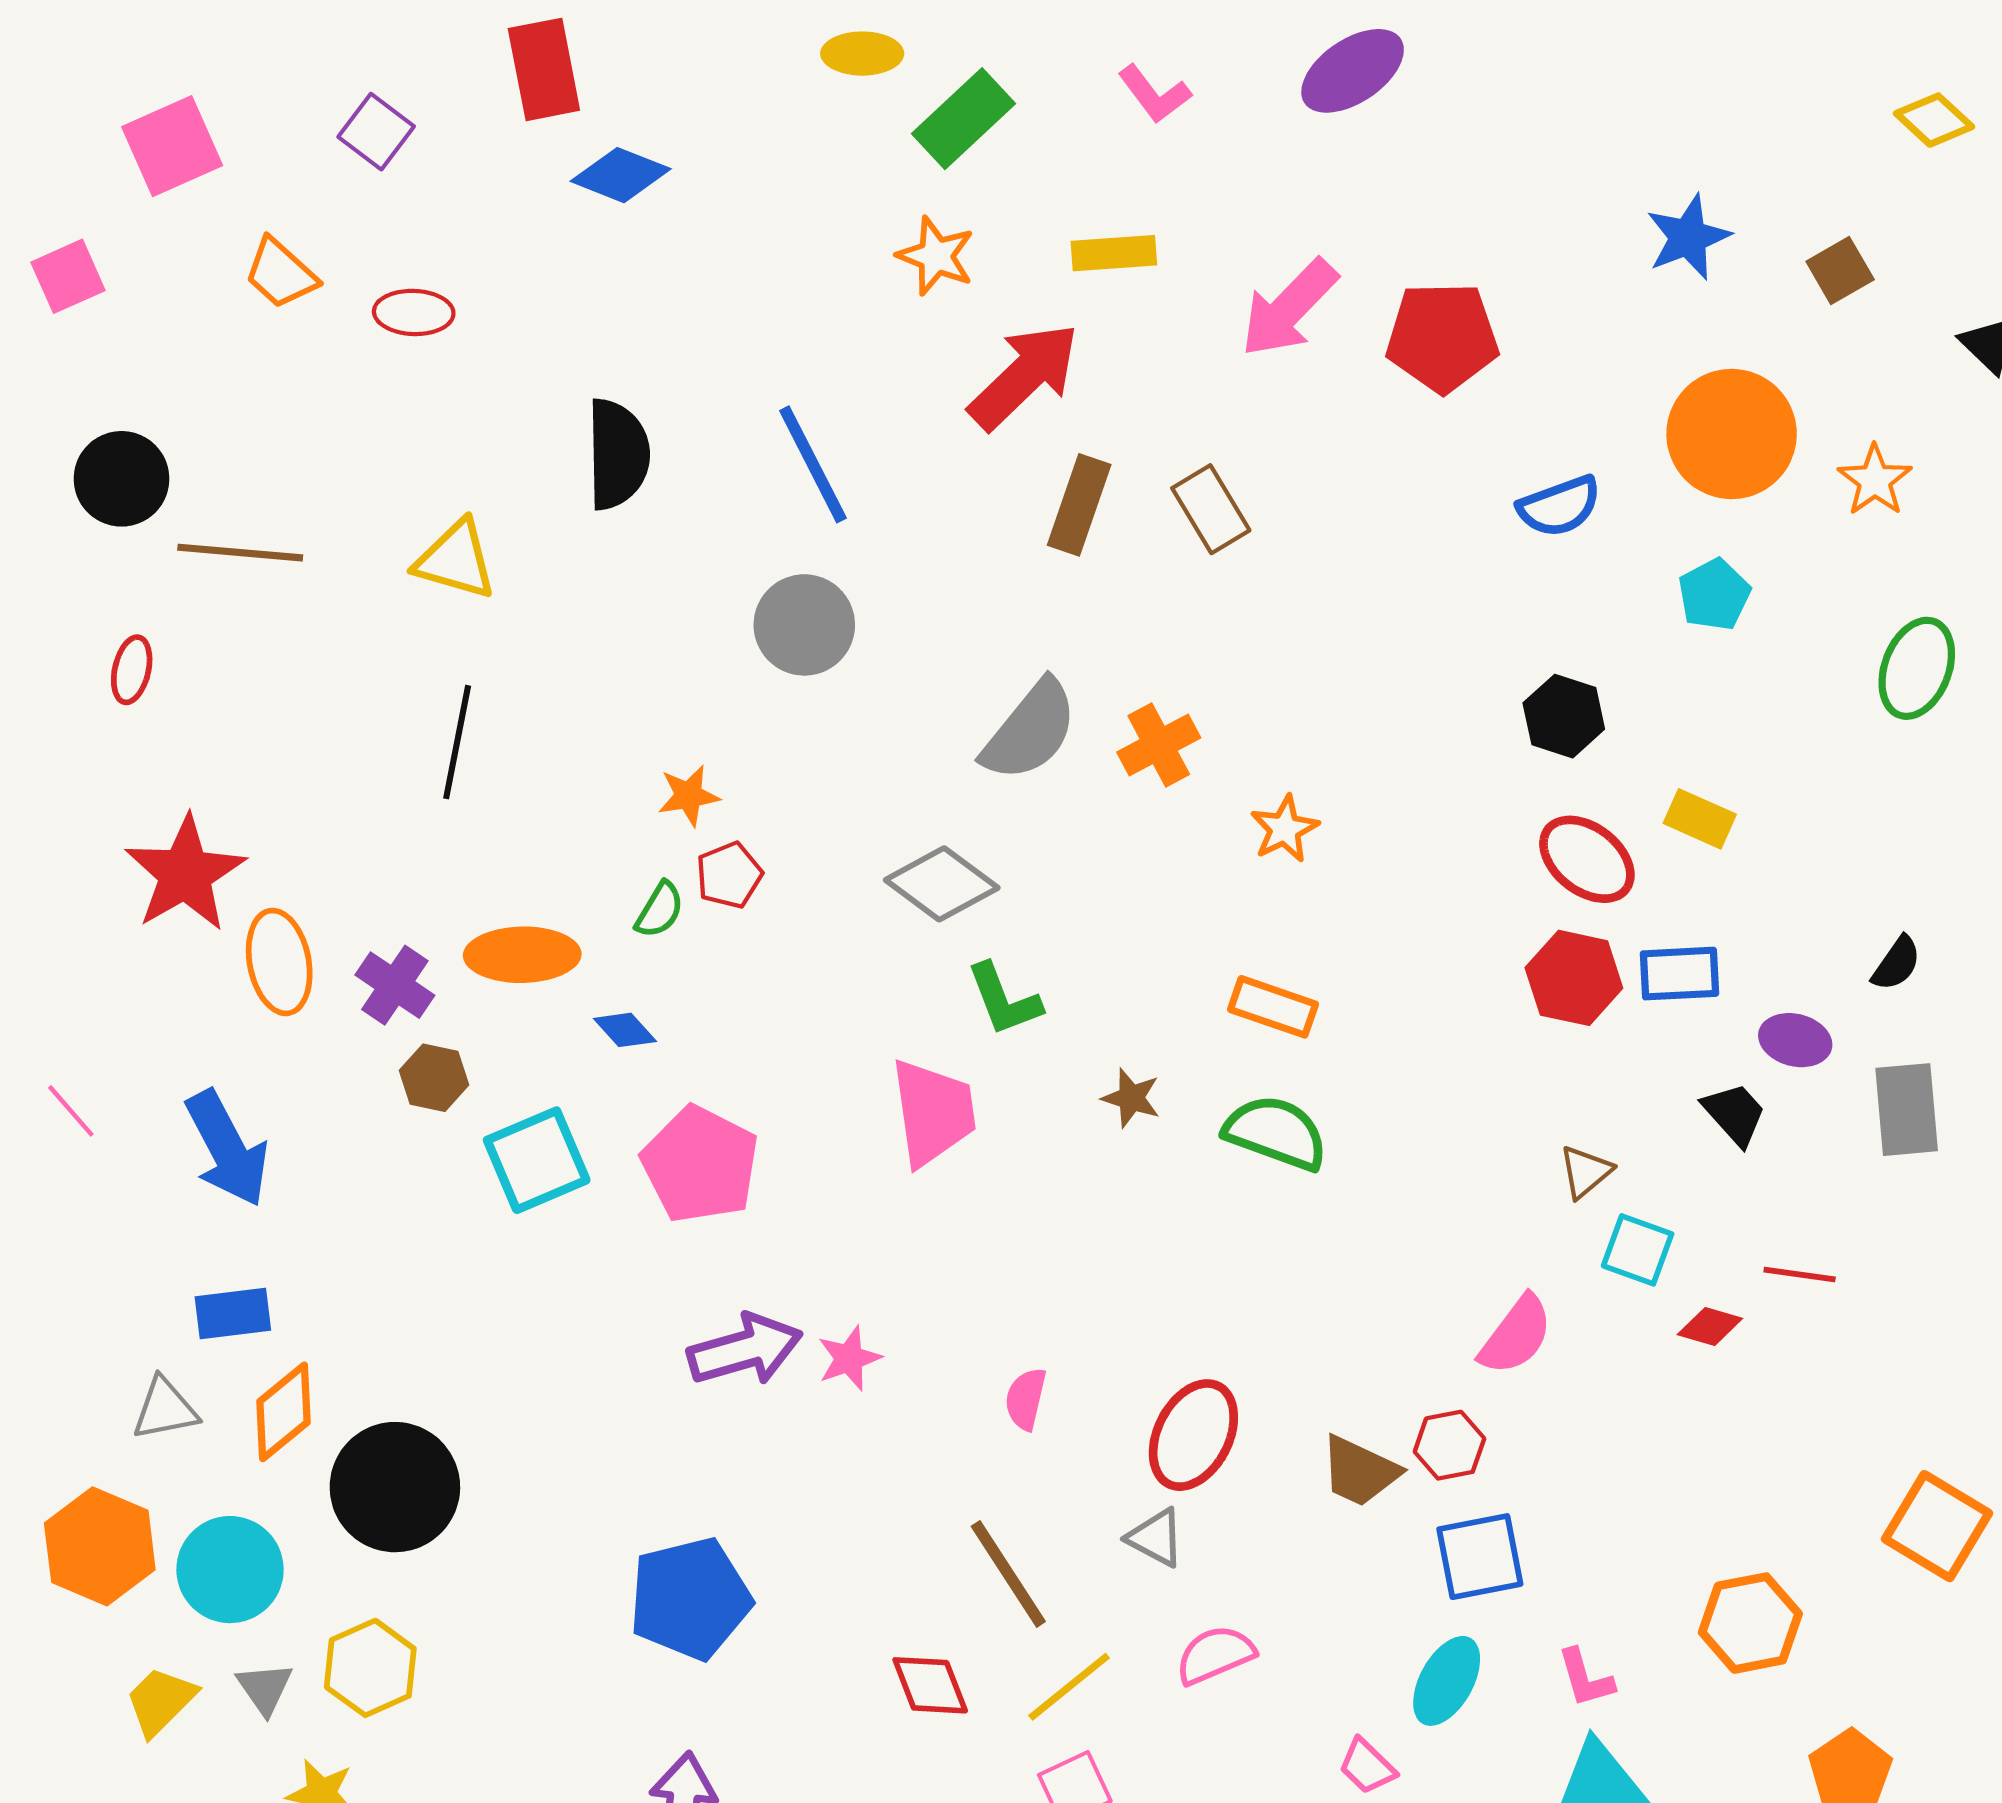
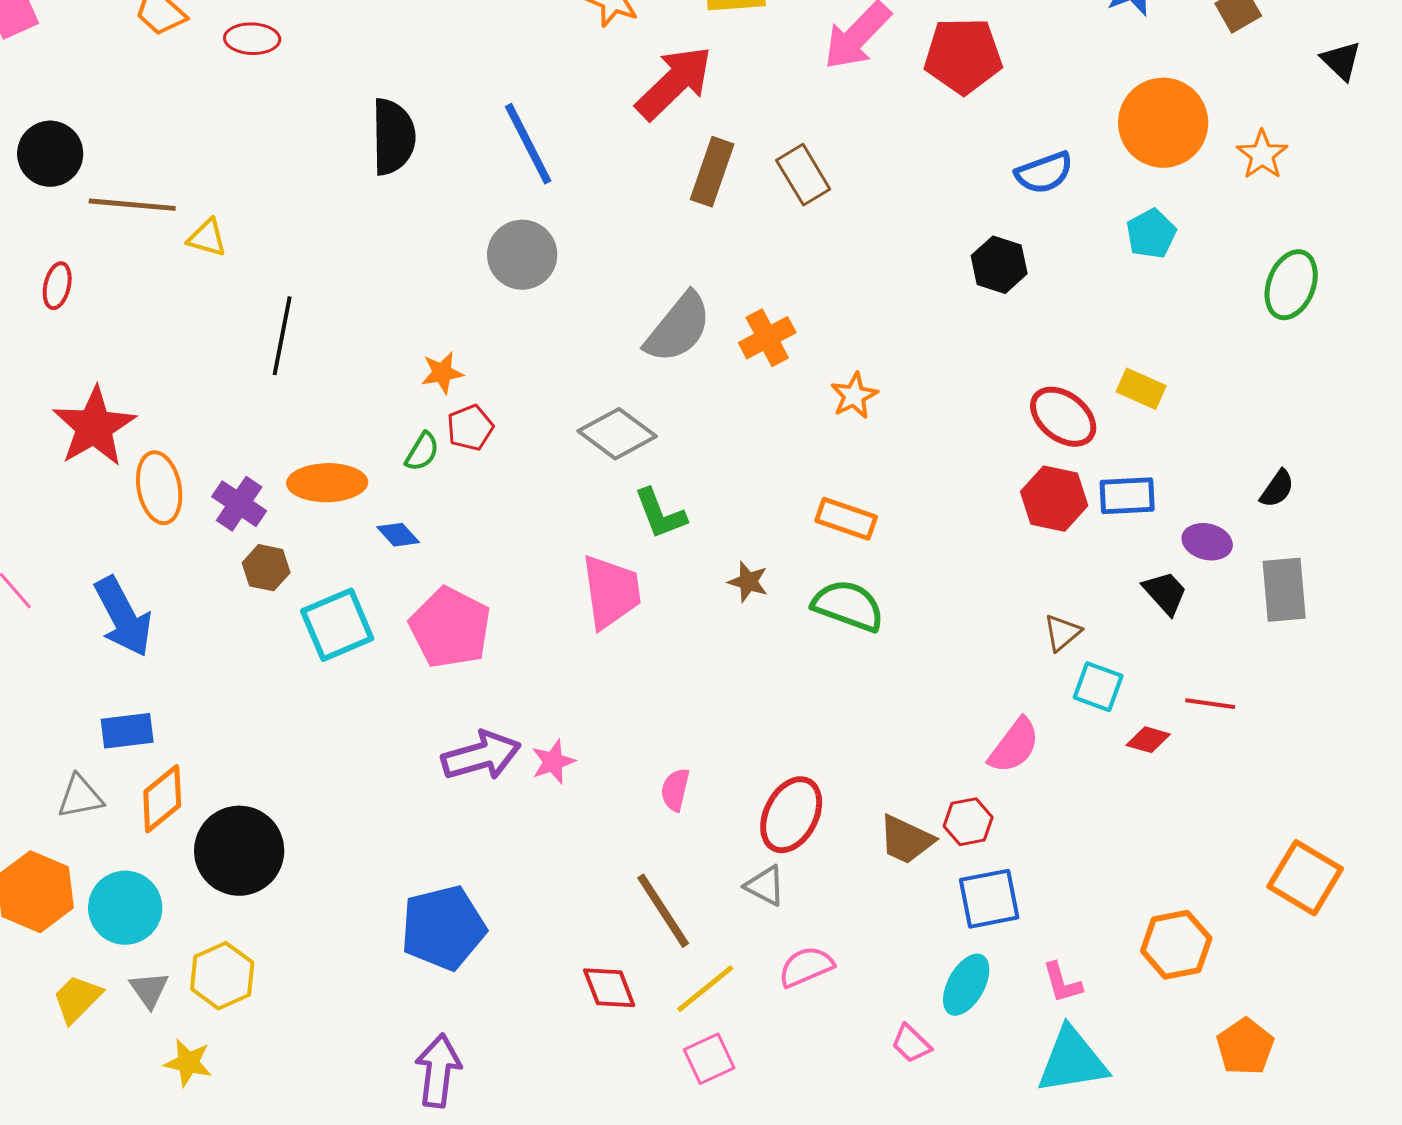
yellow triangle: (456, 560) -> (207, 238), moved, size x0.7
black hexagon: (1564, 716) -> (999, 265), moved

